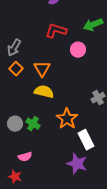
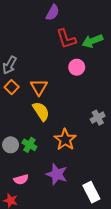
red L-shape: (56, 31) -> (66, 39), moved, turned -125
yellow semicircle: (44, 92) -> (41, 111), turned 42
white rectangle: (86, 140) -> (91, 192), moved
purple star: (77, 164) -> (57, 174), moved

